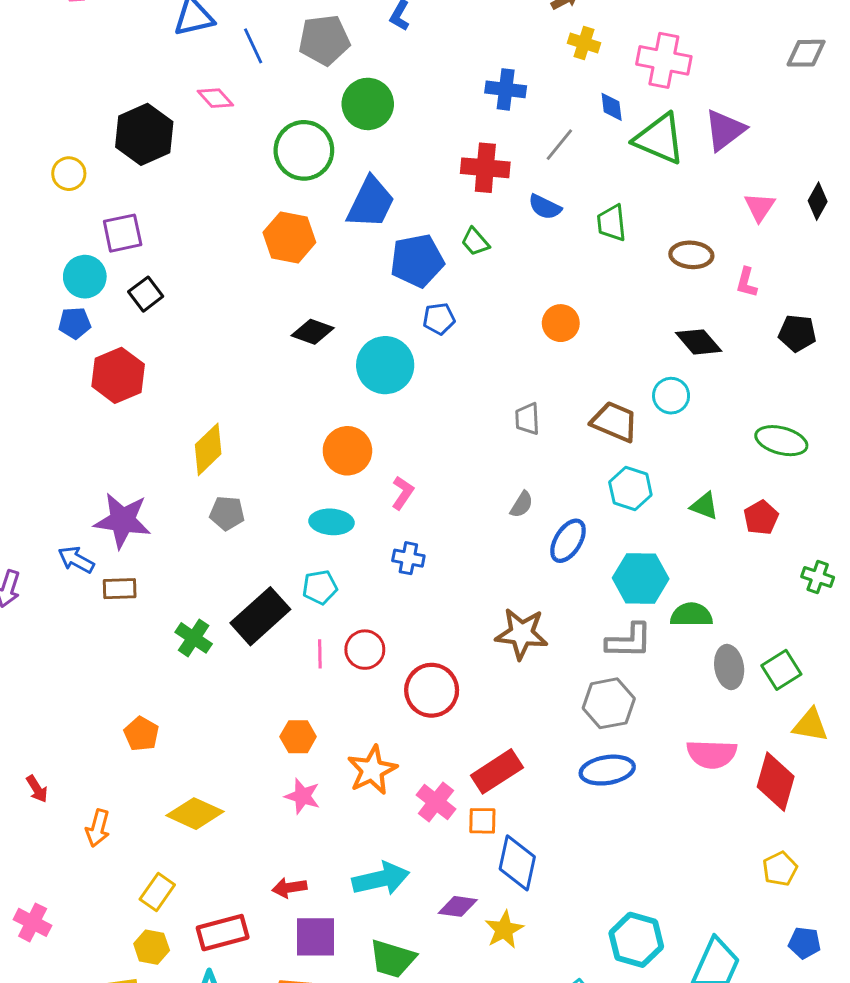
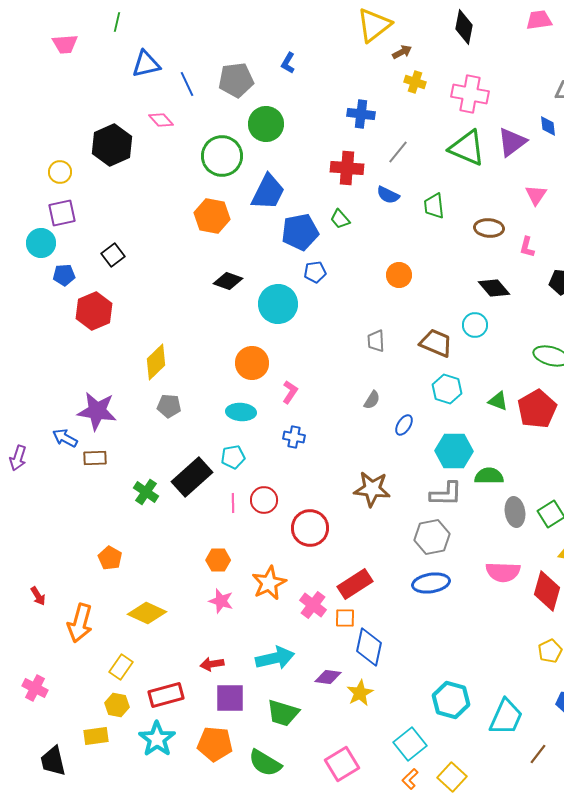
blue diamond: (612, 107) -> (548, 126), moved
purple square: (123, 233) -> (62, 213), moved
cyan circle: (85, 277) -> (41, 243), moved
red pentagon: (761, 518) -> (537, 409), size x1.6
blue ellipse: (568, 541) -> (404, 425), size x0.7
orange arrow: (98, 828) -> (80, 623), size x1.5

